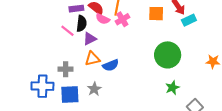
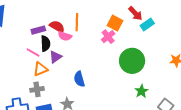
orange square: (156, 14) -> (115, 23), turned 35
pink cross: (122, 19) -> (108, 37), moved
orange triangle: (92, 59) -> (40, 69), moved
blue semicircle: (111, 65) -> (79, 79), turned 105

